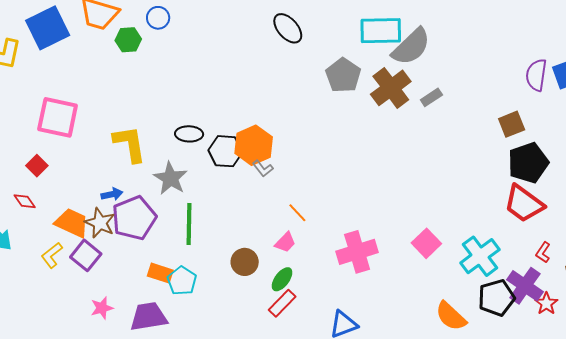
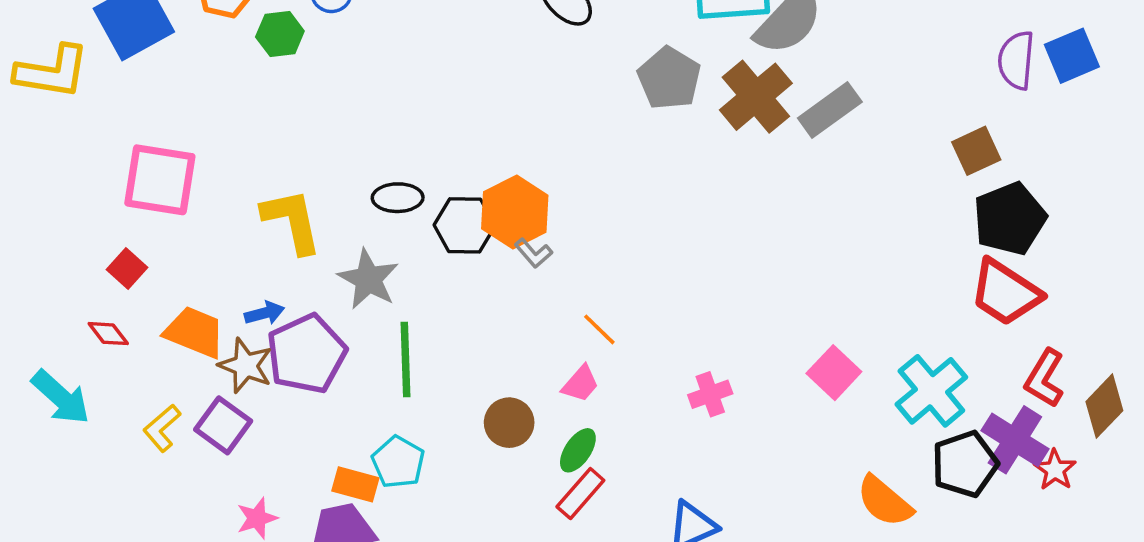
gray rectangle: (431, 97) -> (830, 110), size x1.6
orange trapezoid: (72, 223) -> (195, 332), moved
pink cross: (357, 252) -> (710, 394), size x0.6
red L-shape: (543, 252) -> (1045, 378), size x1.5
orange rectangle: (160, 273) -> (355, 484), moved

